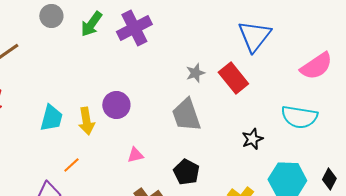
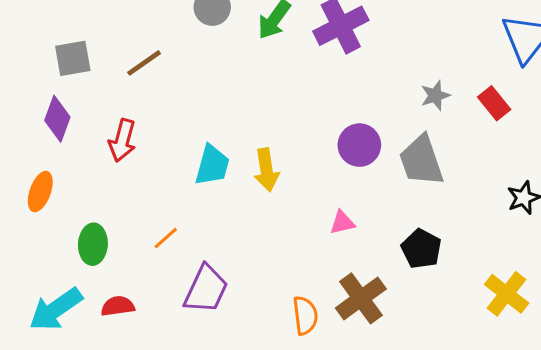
red rectangle: (233, 78) -> (494, 103), size x0.7
purple circle: (116, 105) -> (359, 145), moved
orange line: (71, 165) -> (166, 238), moved

